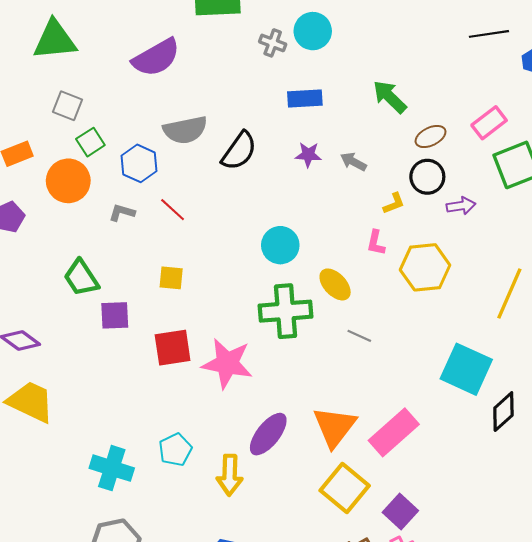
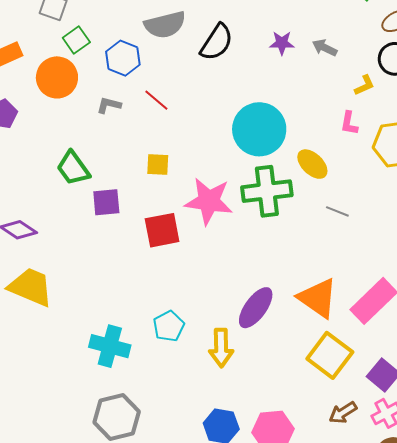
cyan circle: (280, 245) -> (259, 129), size x1.5
pink star: (227, 363) -> (209, 201), moved
orange triangle: (334, 427) -> (318, 298), turned -30

